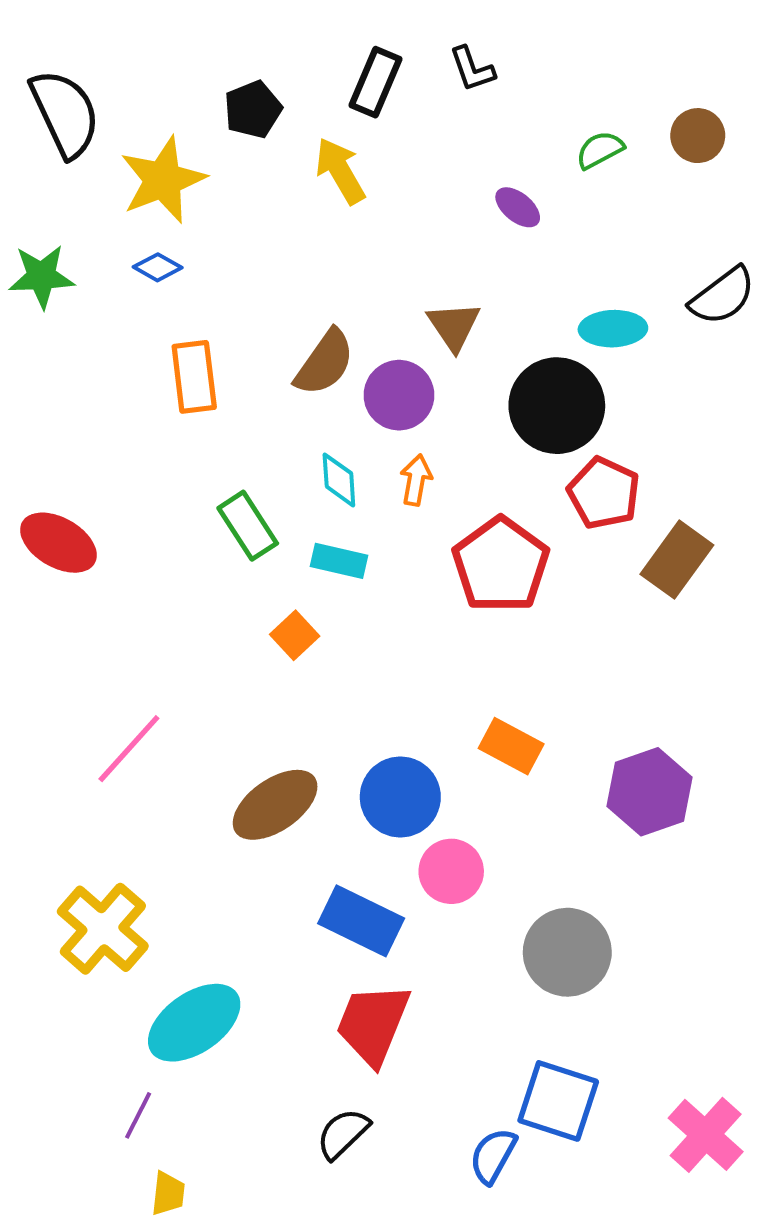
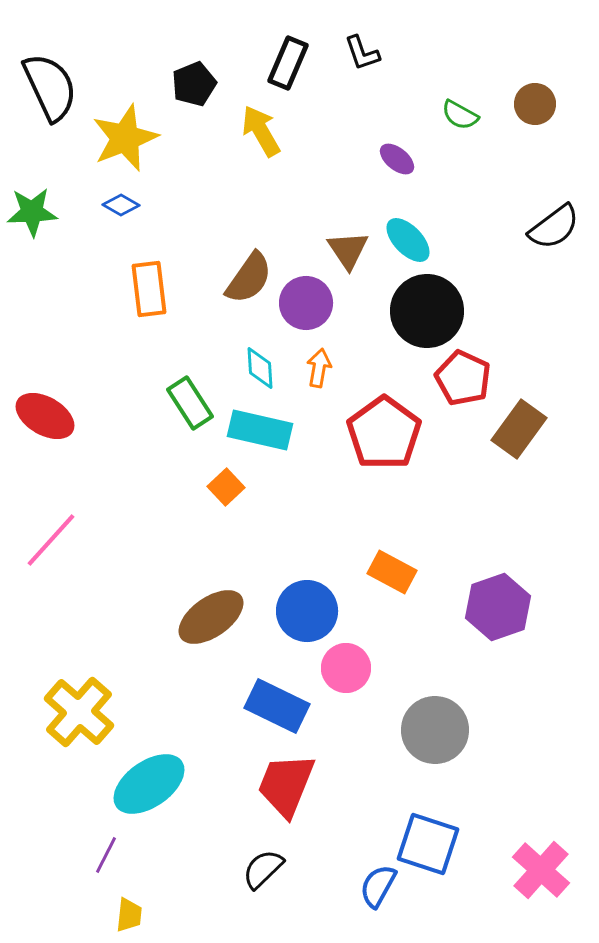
green semicircle: (600, 150) -> (460, 115), turned -123
cyan ellipse: (613, 329) -> (408, 240), moved, turned 48
cyan rectangle: (339, 561) -> (260, 430), size x1.5
pink line: (129, 749) -> (51, 540), moved

